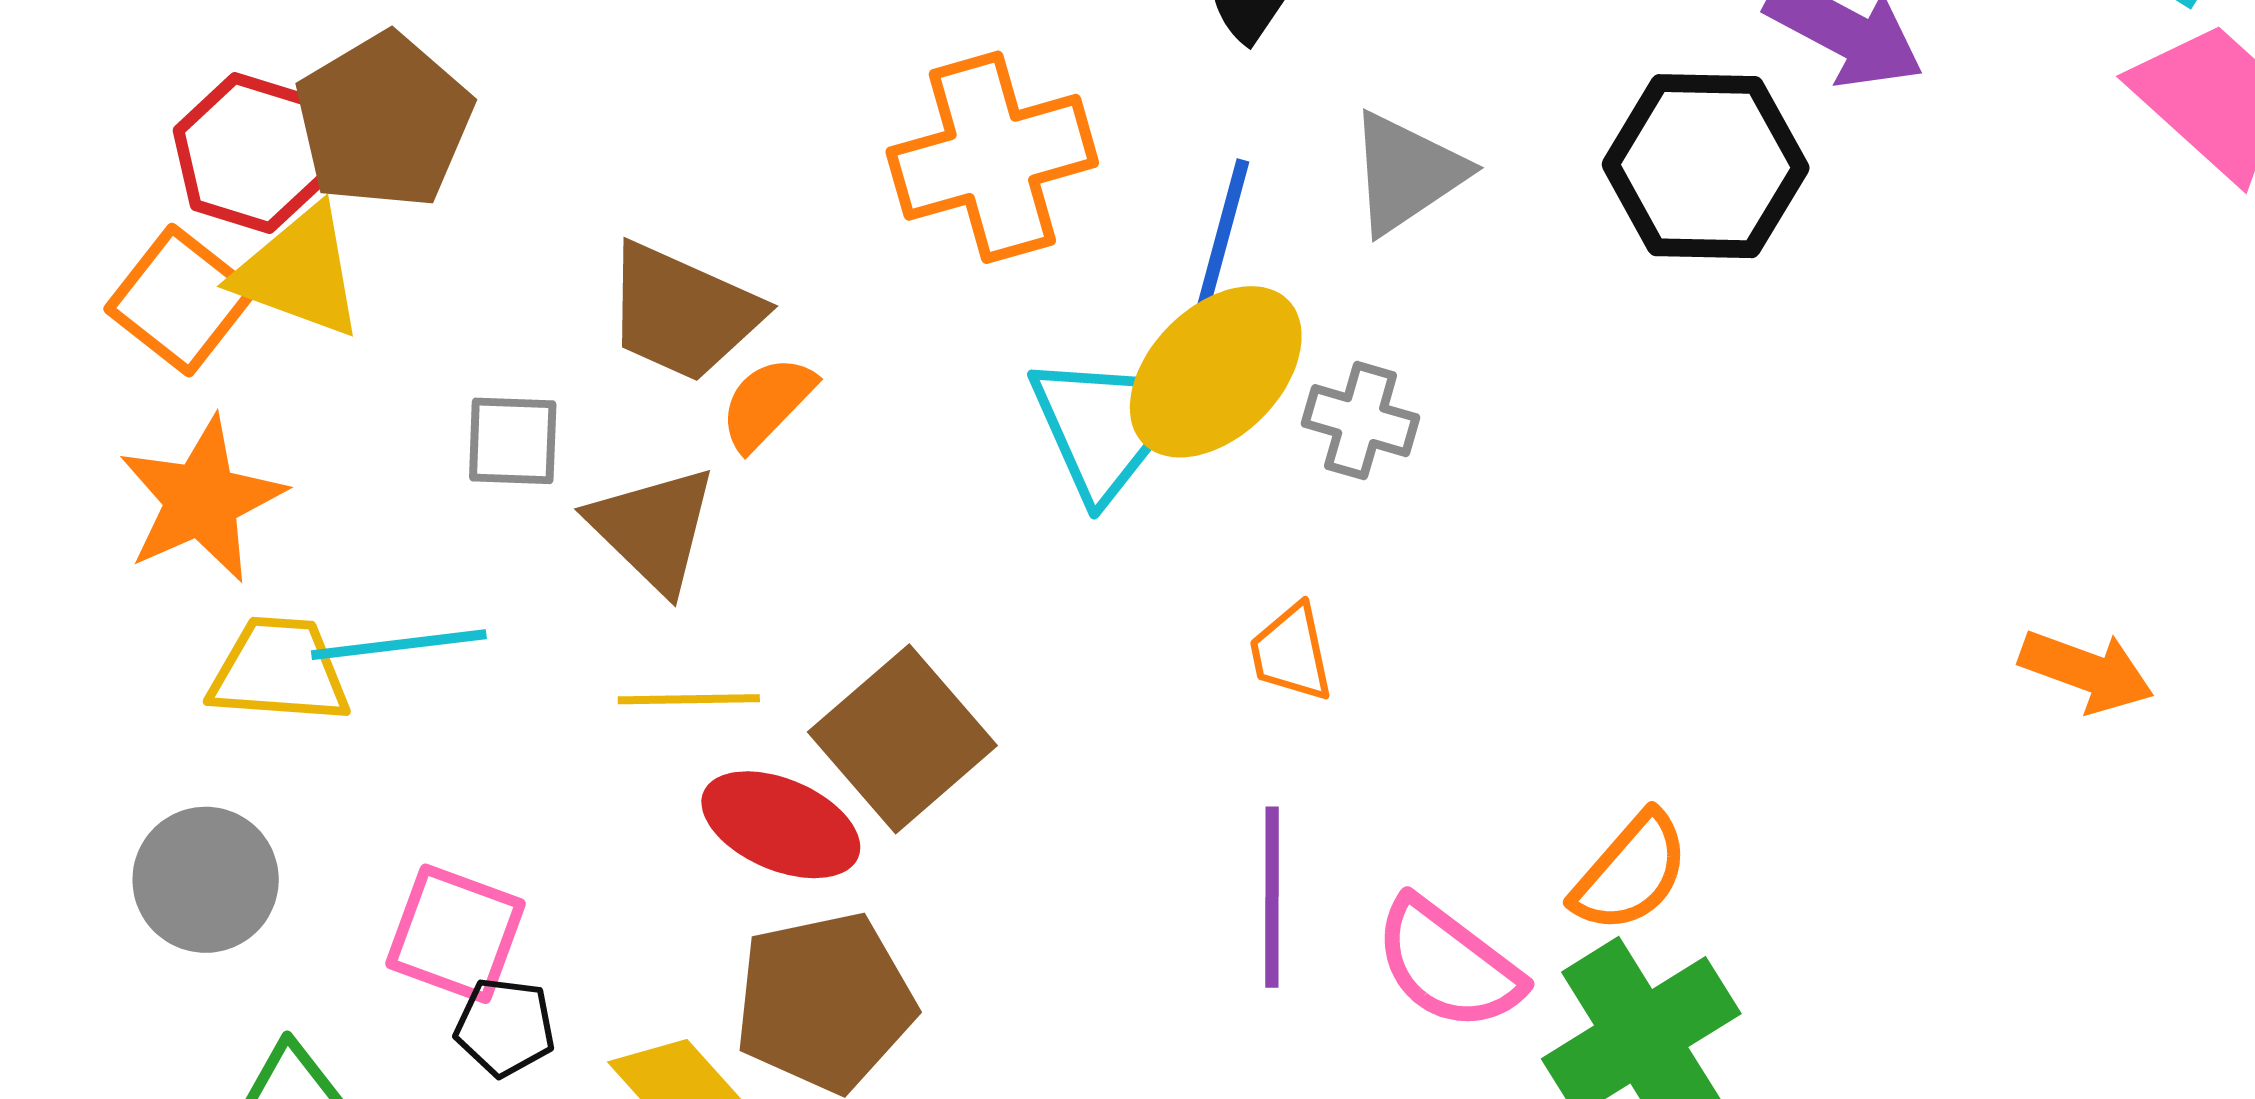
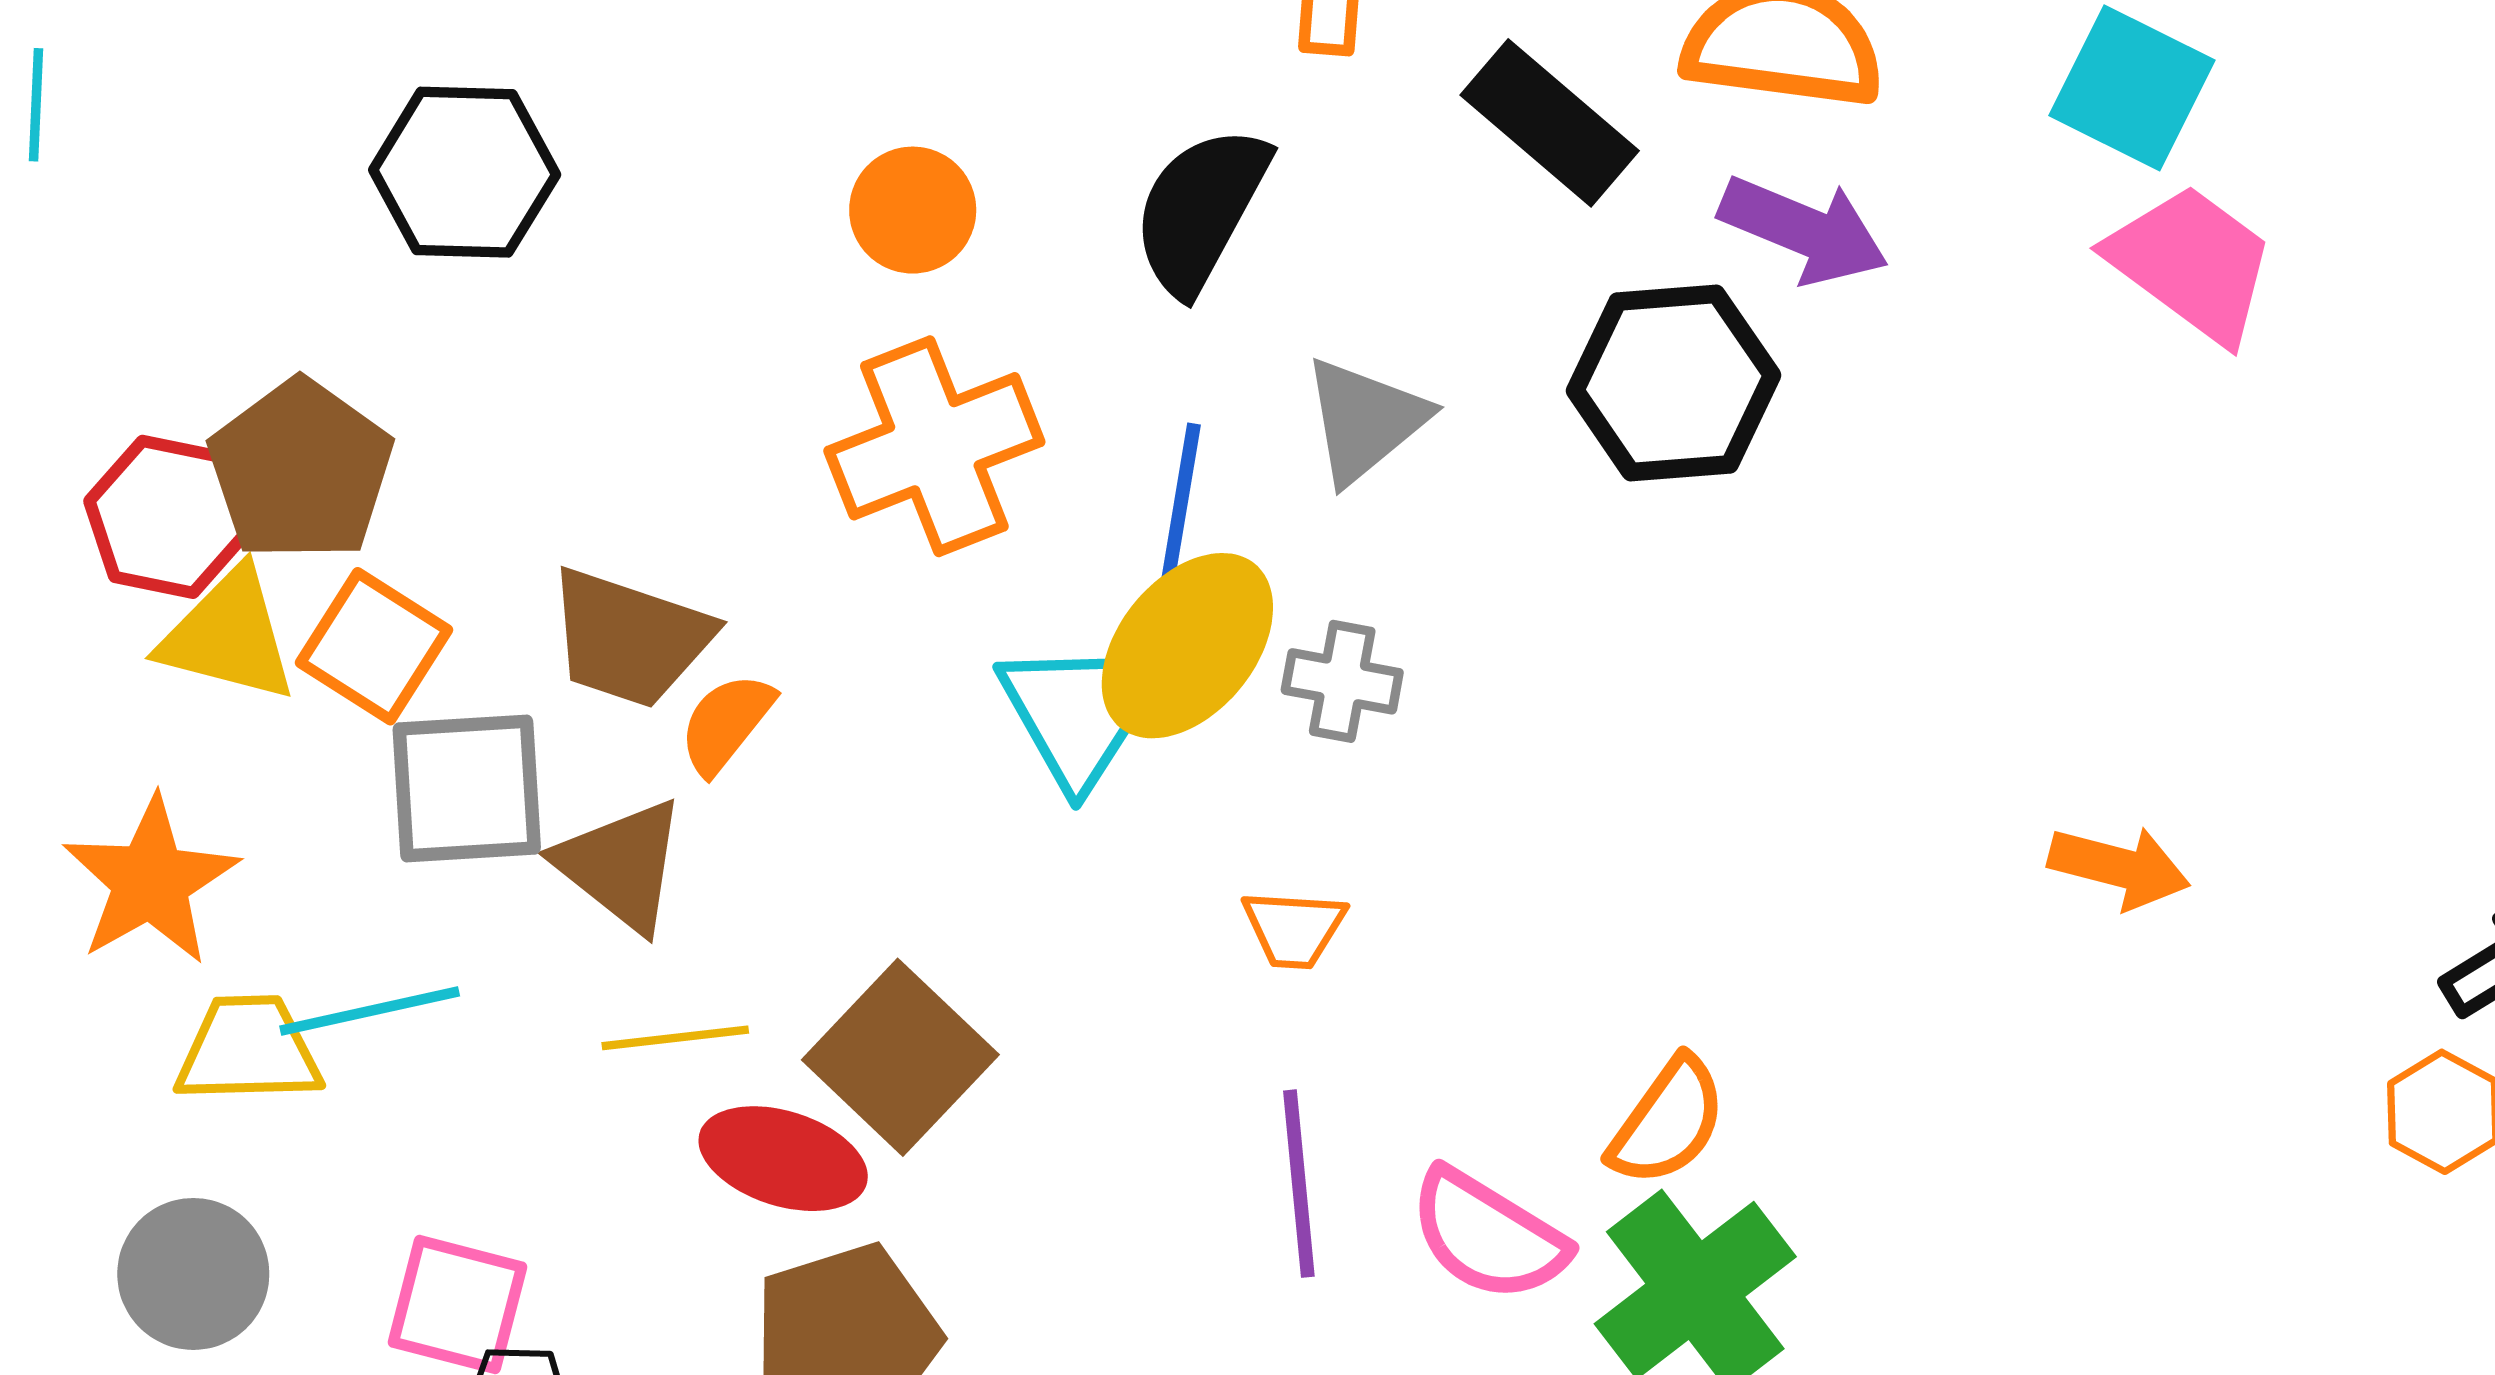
orange square: (180, 300) -> (374, 646), moved
gray square: (513, 441) -> (467, 788), size x1.6
orange trapezoid: (1291, 653) -> (1294, 929), turned -69

